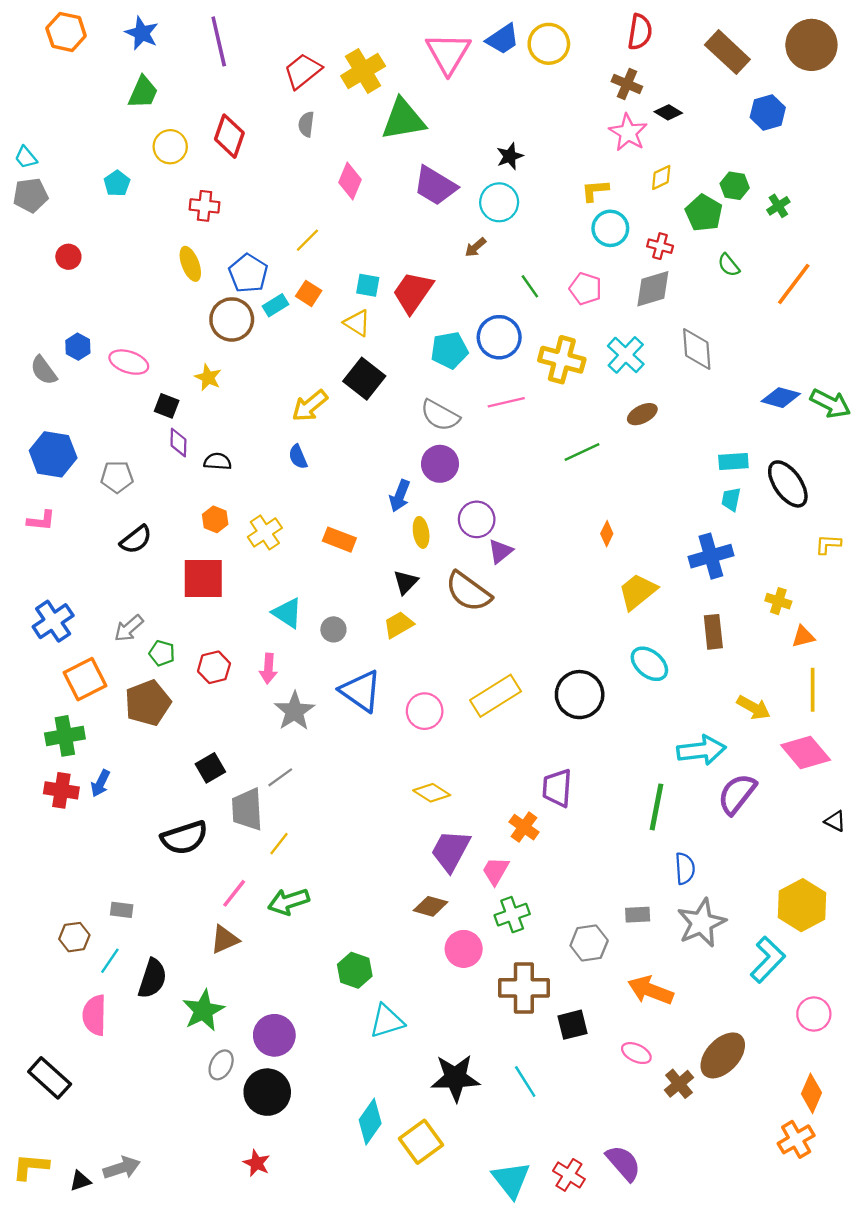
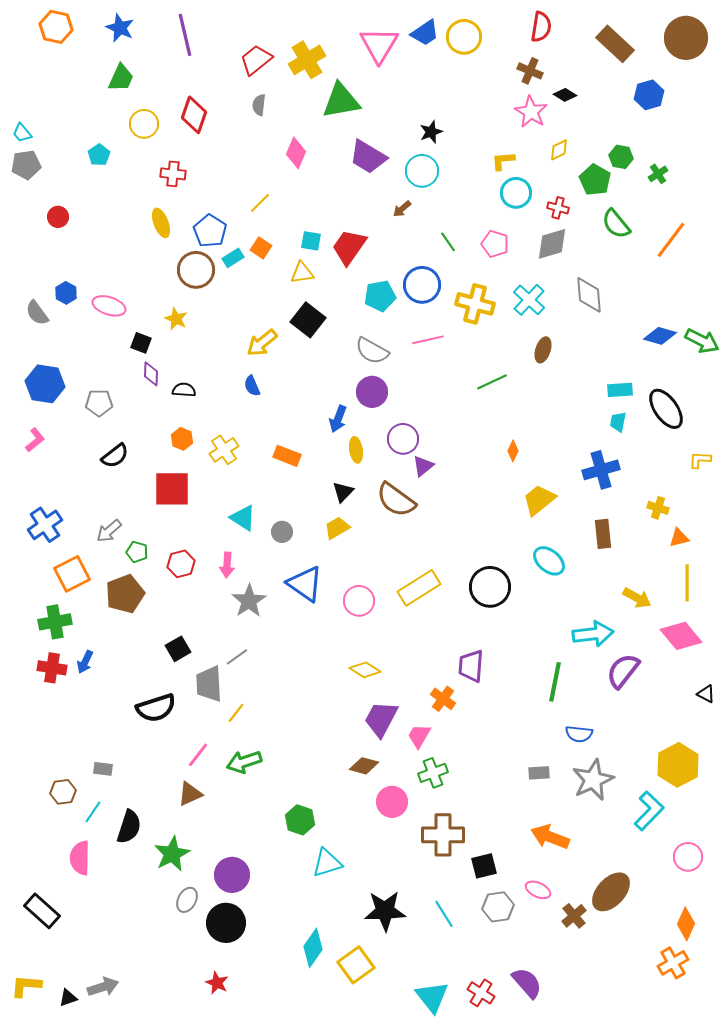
green semicircle: (729, 265) -> (616, 224), size x1.5
yellow triangle: (357, 323) -> (302, 273), turned -40
brown ellipse: (642, 414) -> (543, 350), turned -45
pink L-shape: (41, 521) -> (35, 440), turned -45
blue semicircle: (685, 868) -> (579, 734), turned 100
gray hexagon: (589, 943) -> (498, 907), moved

